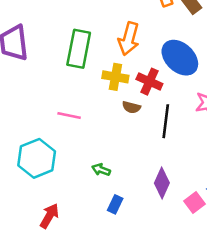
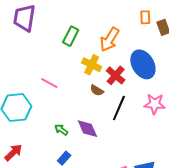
green rectangle: (79, 49) -> (71, 36), size x0.7
purple diamond: (162, 183) -> (87, 129), moved, turned -65

